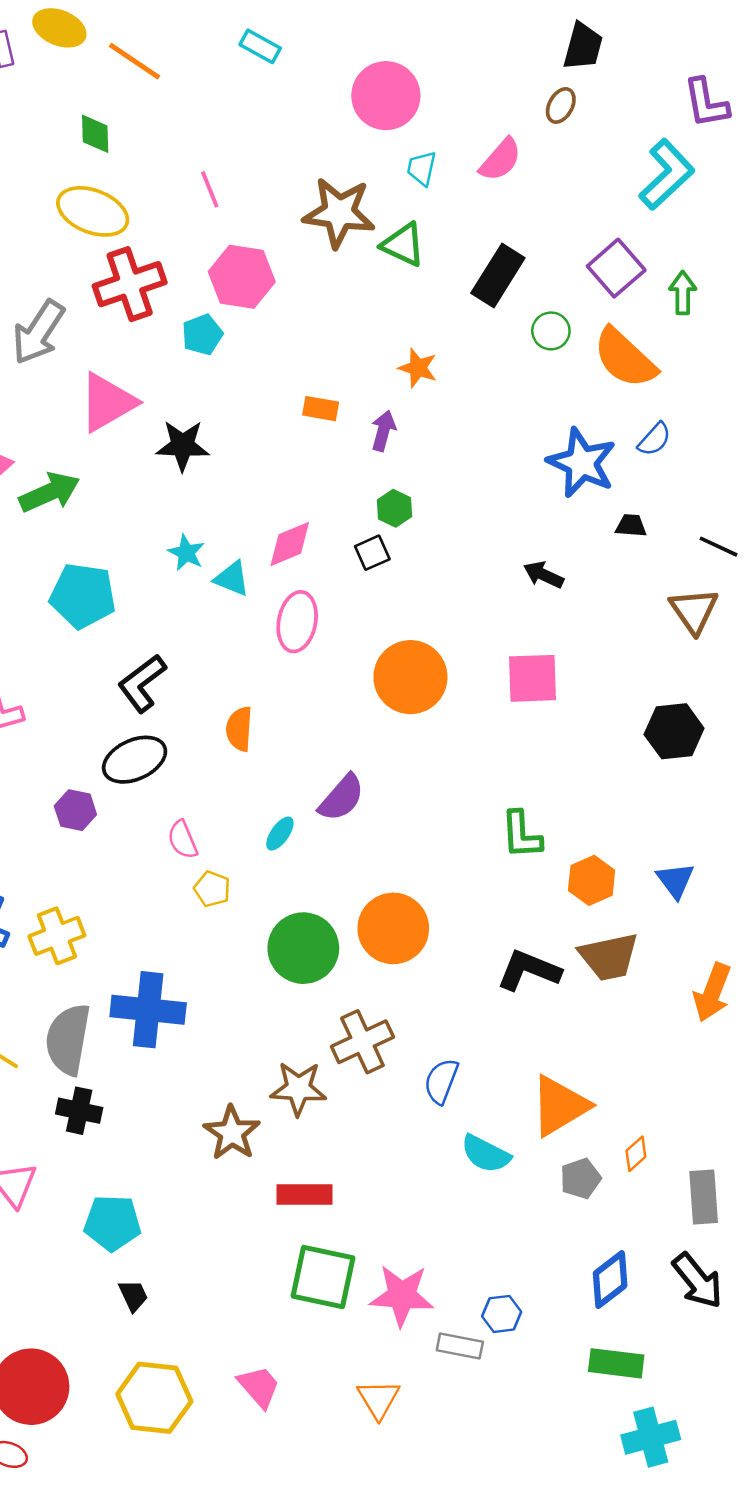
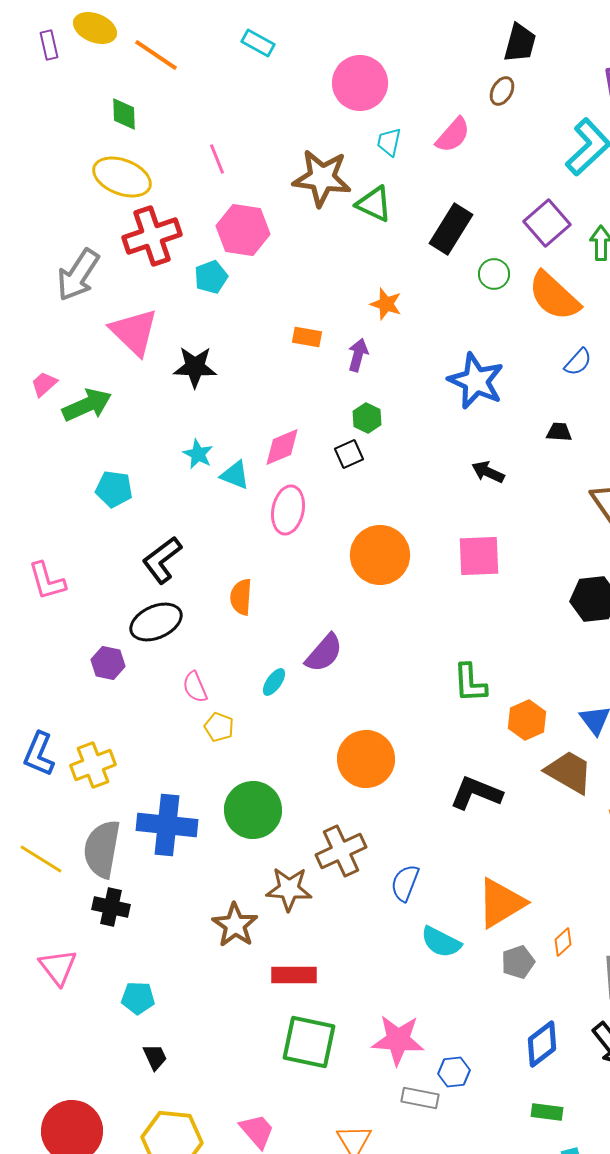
pink triangle: (107, 402) -> (134, 332), turned -46
blue star: (582, 463) -> (476, 381), moved
cyan pentagon: (83, 596) -> (114, 489), size x0.7
green circle: (303, 948) -> (253, 810), moved
brown trapezoid: (609, 957) -> (569, 772), moved, turned -138
cyan pentagon: (112, 1223) -> (138, 998), size x0.7
pink star: (402, 1296) -> (398, 1040), moved
green rectangle: (616, 1363) -> (547, 1112), size x0.7

